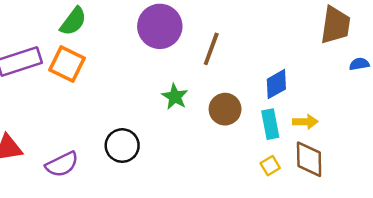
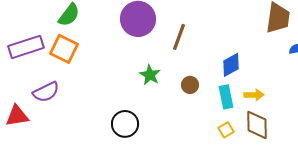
brown circle: (225, 109) -> (190, 85), size x0.7
black circle: (122, 146) -> (125, 124), moved
purple semicircle: (62, 164) -> (46, 92), moved

